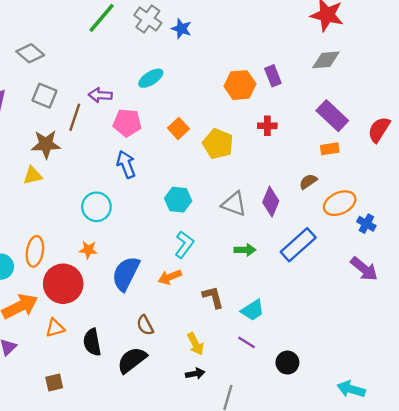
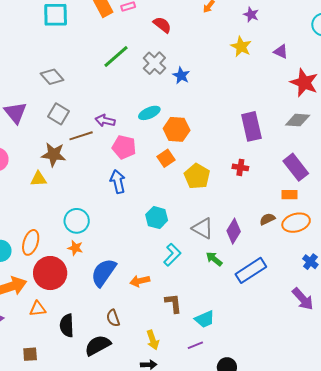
purple rectangle: (273, 76) -> (251, 126), size x1.6
orange hexagon: (240, 85) -> (177, 129), moved
brown line: (75, 117) -> (81, 136), turned 45
orange ellipse: (340, 203) -> (296, 223), moved
cyan circle: (96, 207) -> (77, 221), moved
cyan L-shape: (184, 245) -> (172, 255), moved
green arrow: (245, 250) -> (214, 259), moved, turned -150
purple line: (246, 342) -> (195, 345), turned -63

